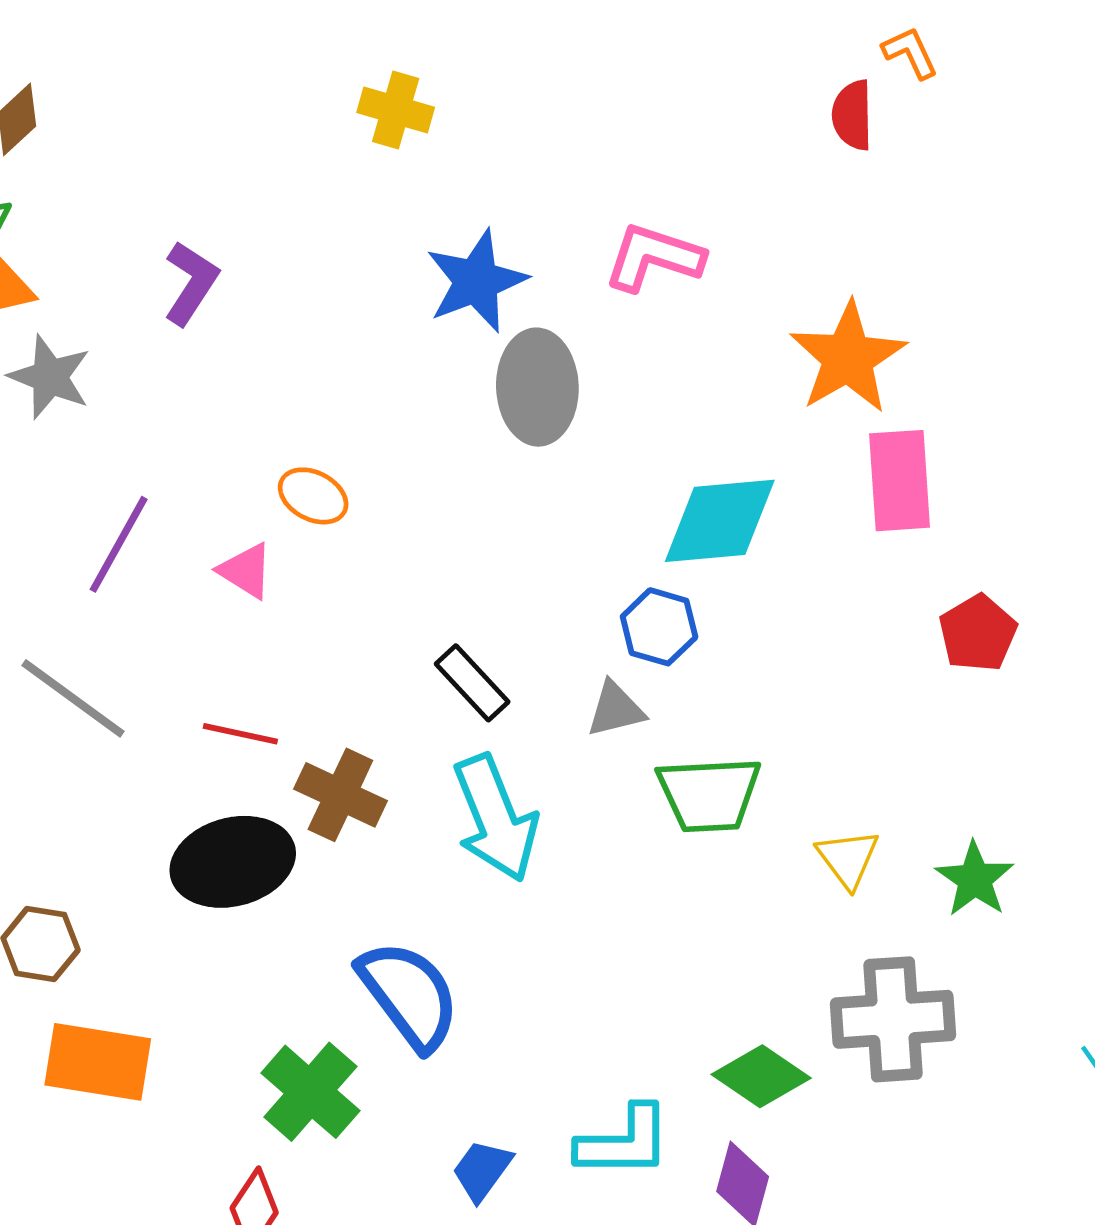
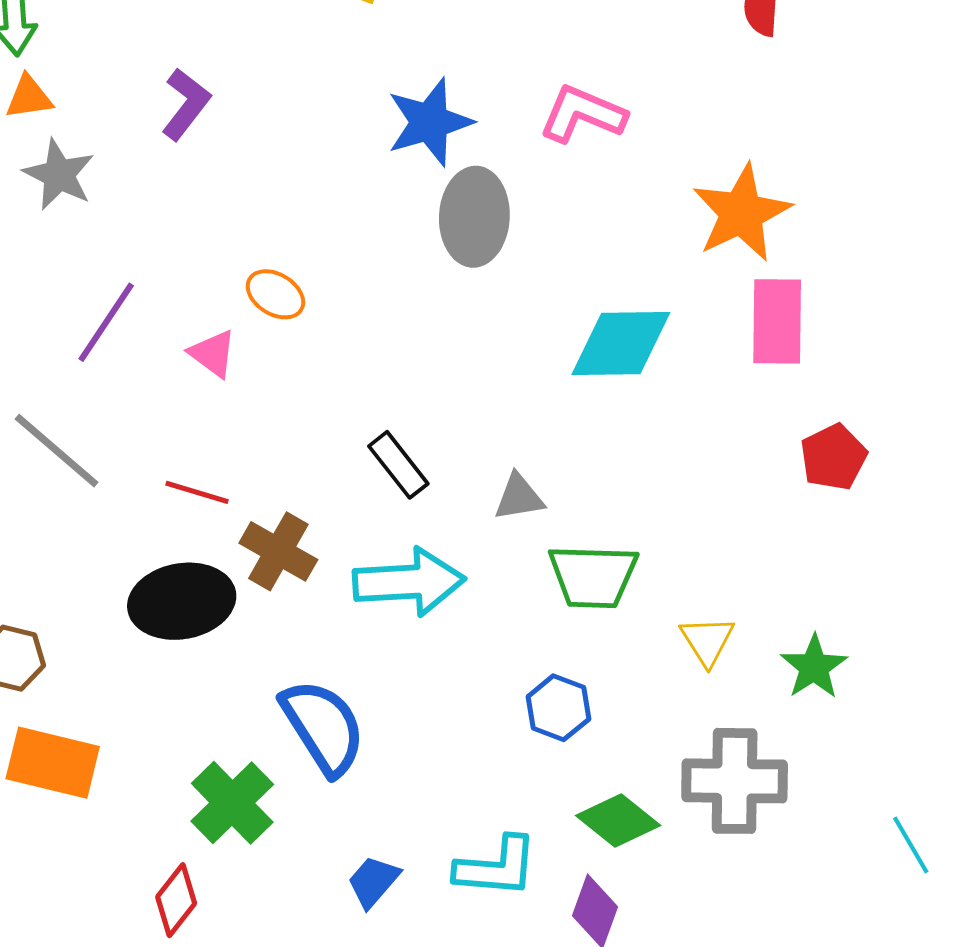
blue hexagon: (659, 627) -> (558, 708), moved
cyan arrow: (495, 818) -> (409, 582), turned -76

